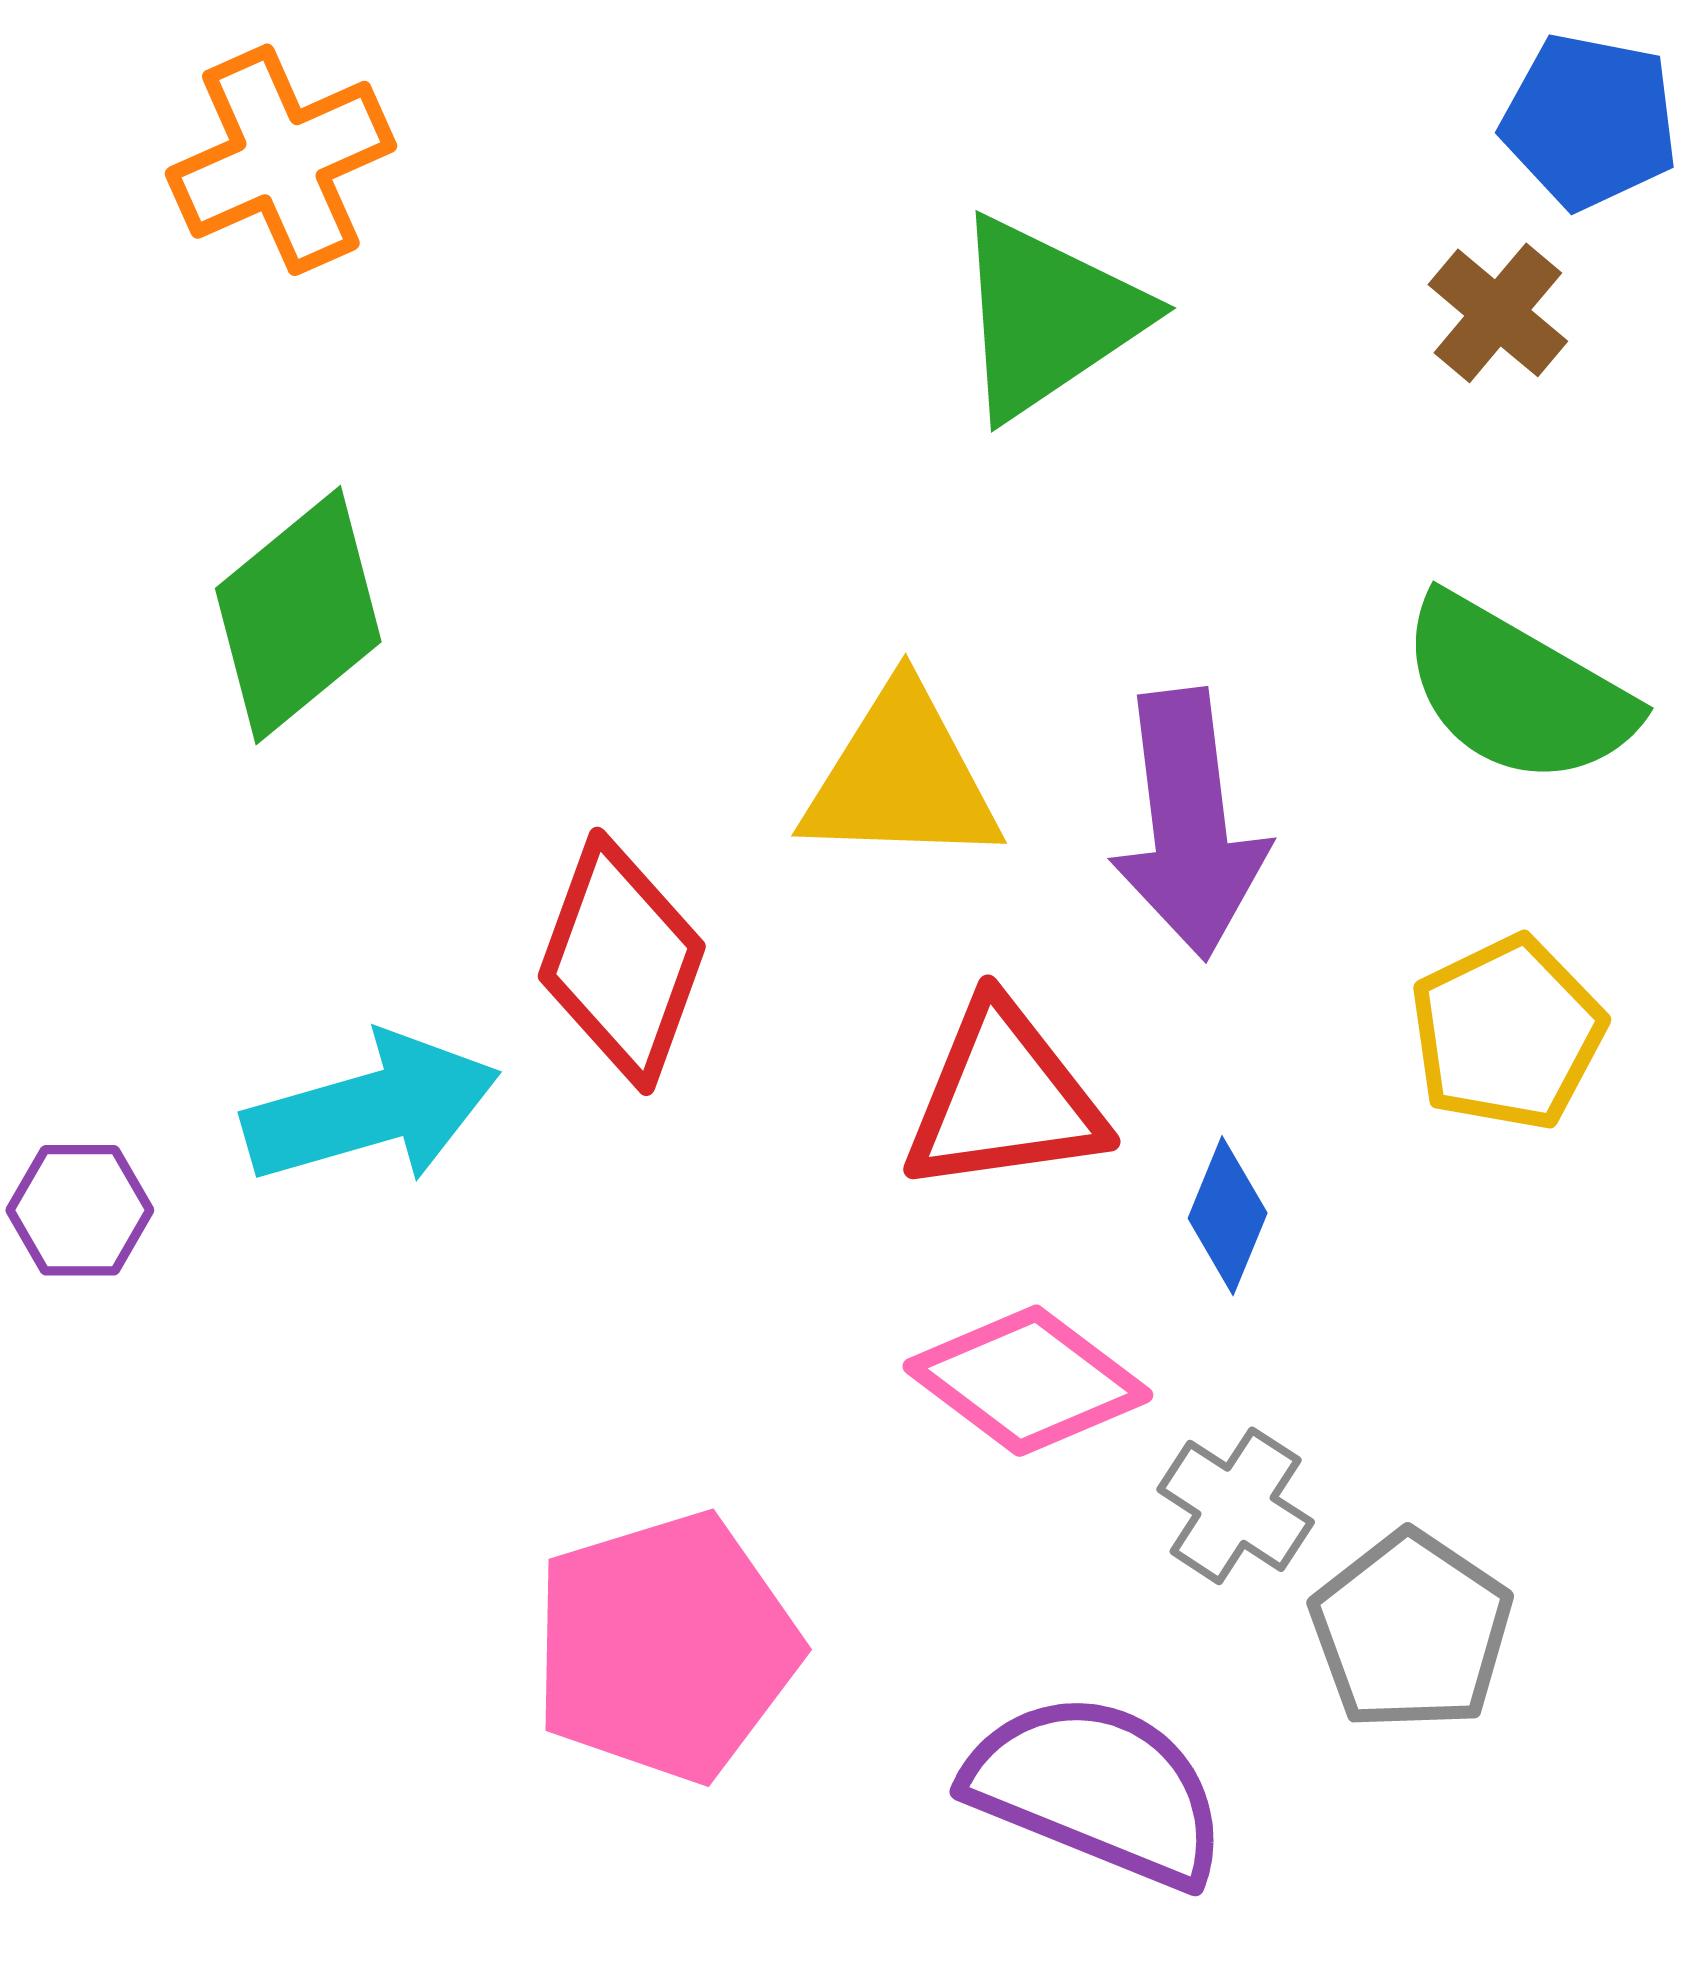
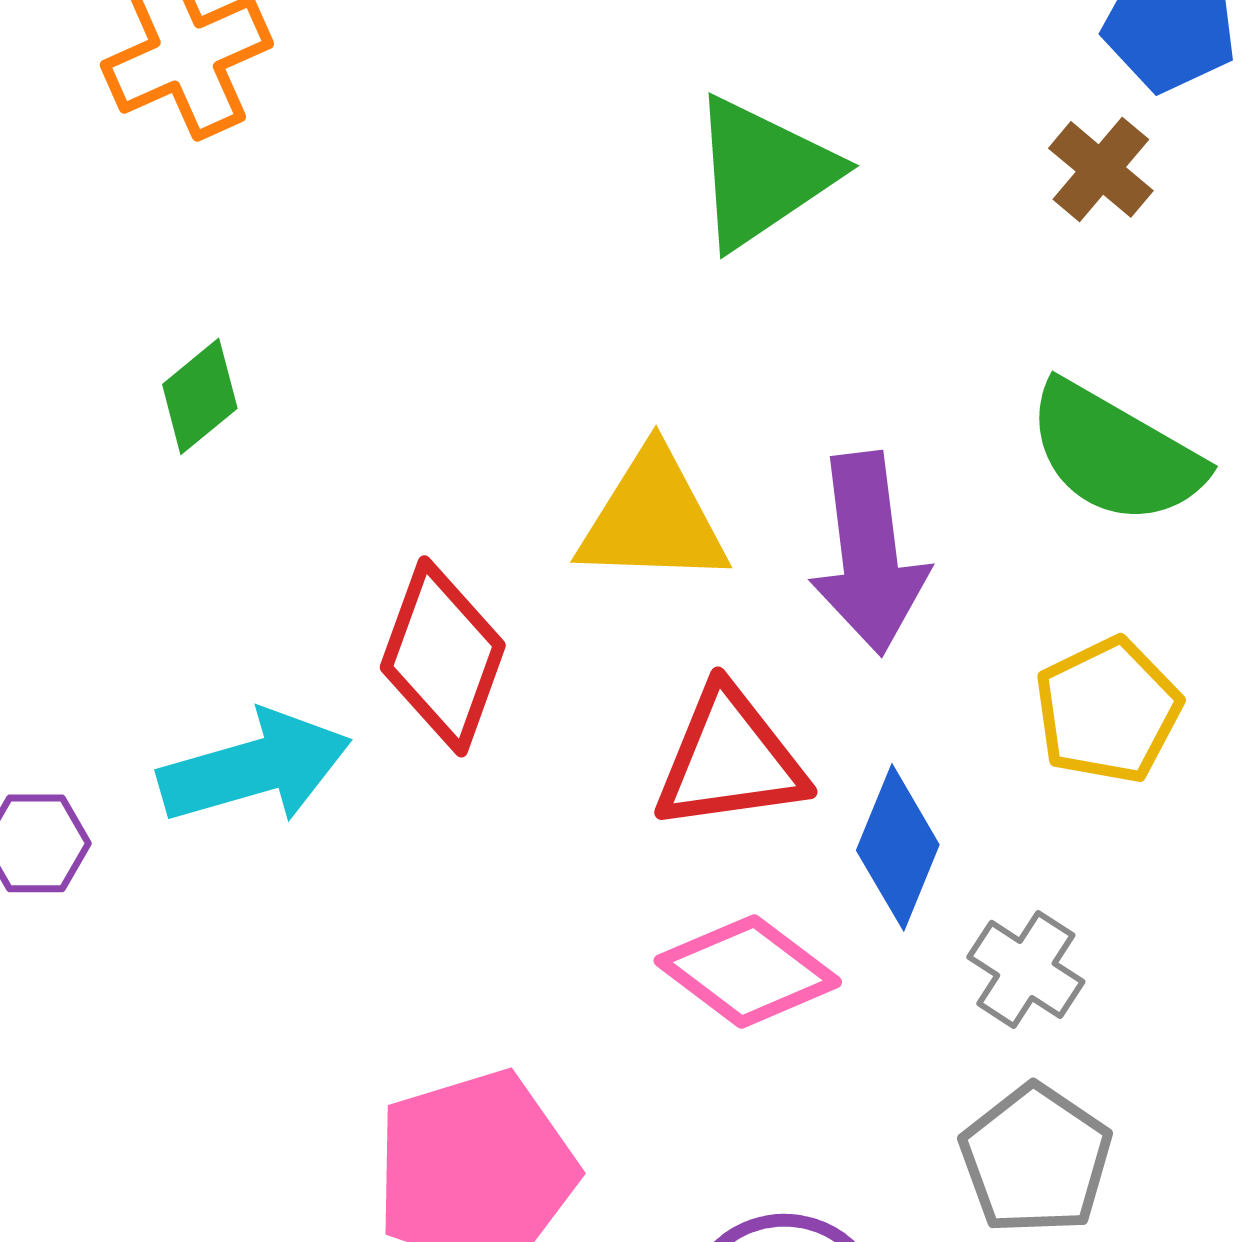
green diamond: (298, 615) -> (200, 396), size x0.6
blue diamond: (1228, 1216) -> (898, 847), size x1.4
gray cross: (1236, 1506) -> (1026, 969), moved

